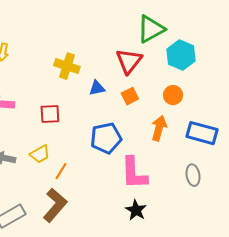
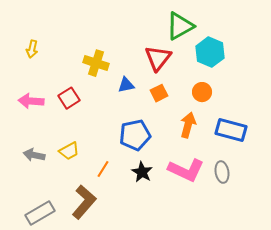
red square: (50, 114) -> (69, 98), moved, turned -30
orange line: (61, 171) -> (103, 169), moved
pink L-shape: (134, 173) -> (186, 170), moved, turned -63
black star: (136, 210) -> (142, 172), moved

